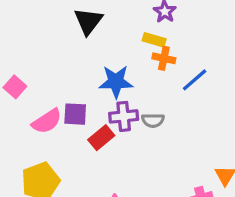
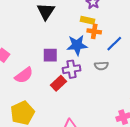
blue star: (116, 82) -> (77, 45), moved
purple square: (75, 114) -> (50, 55), moved
gray semicircle: (153, 120) -> (101, 66), moved

